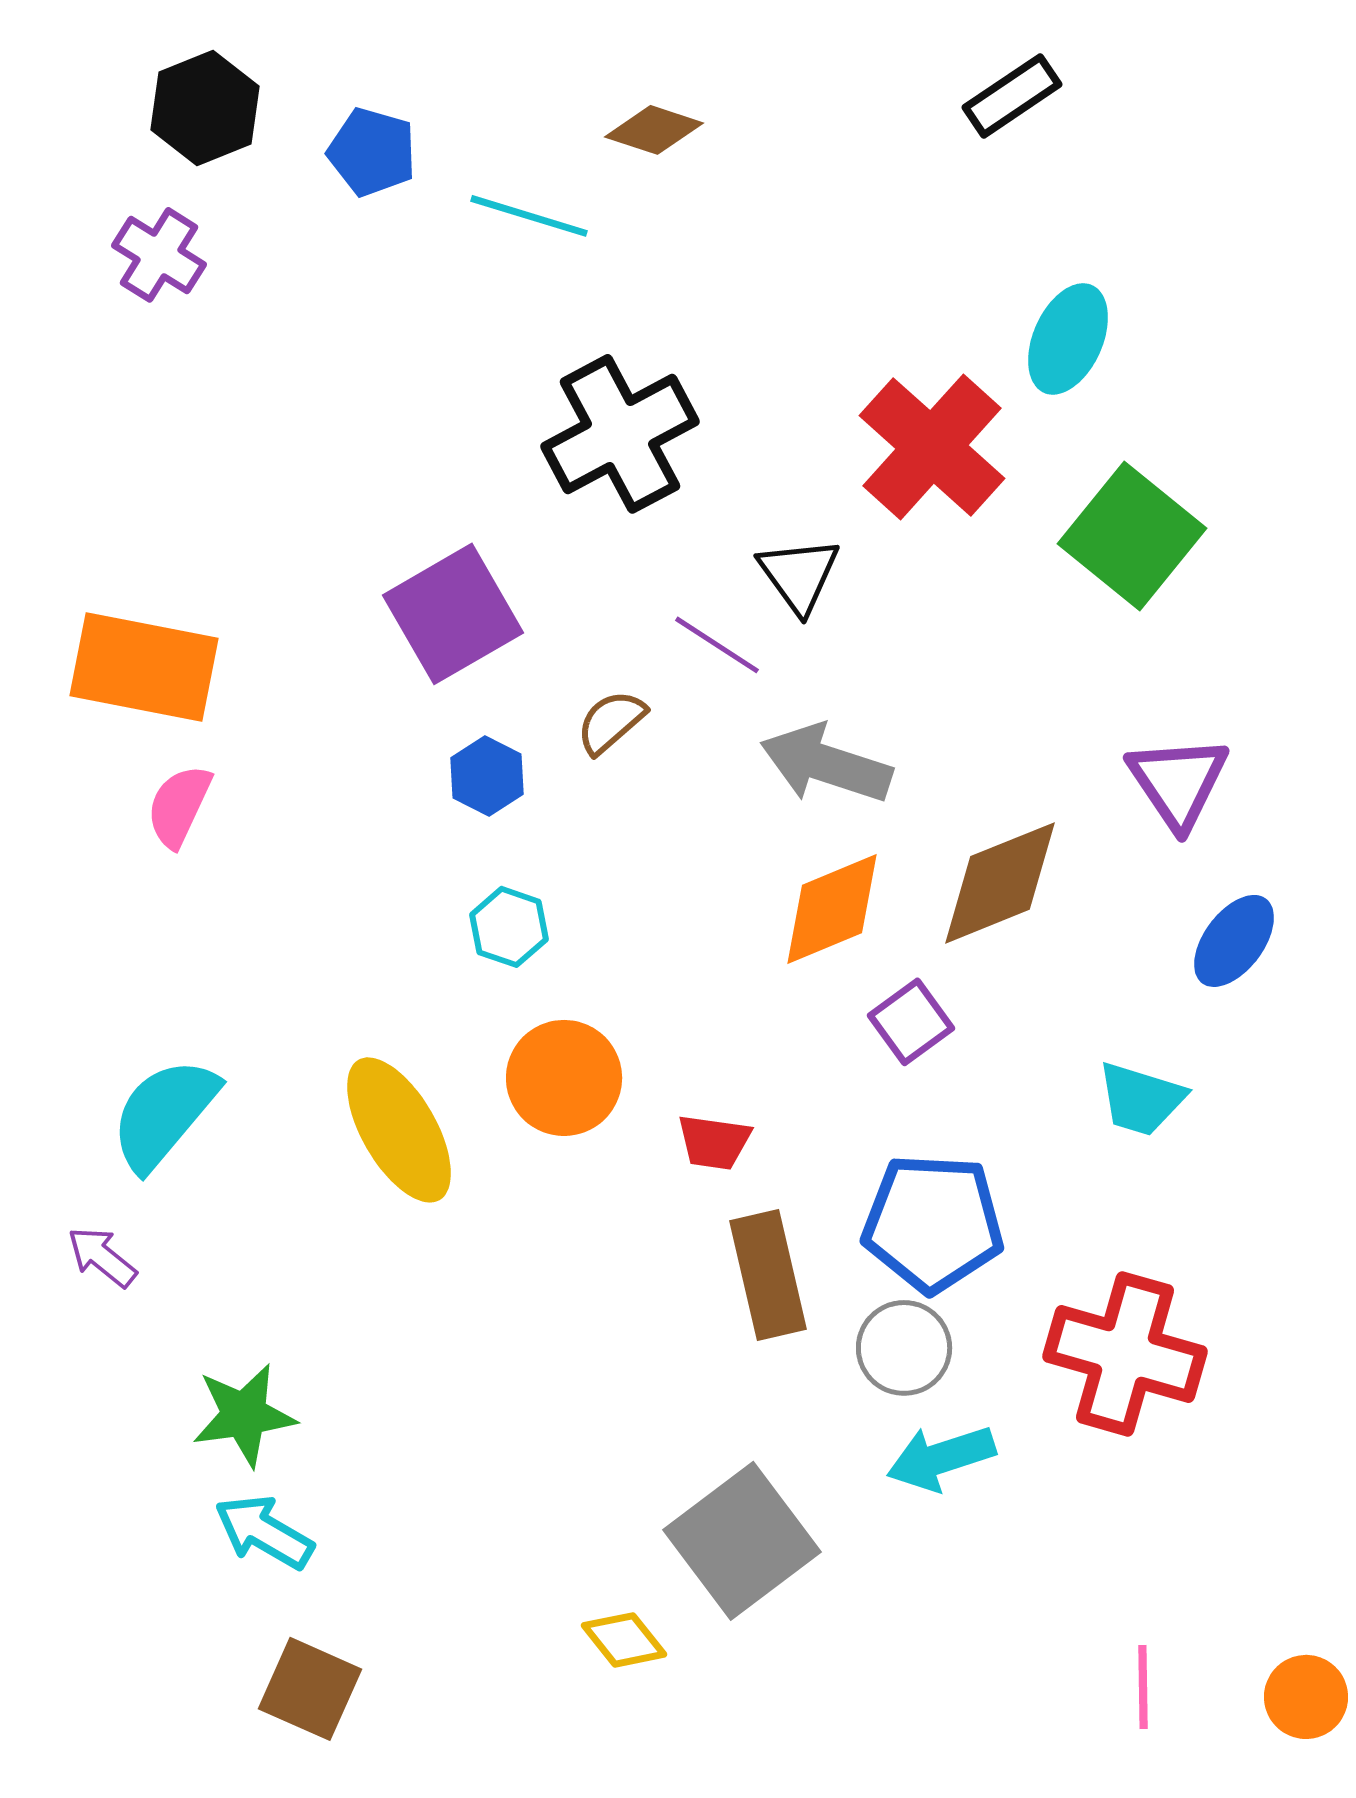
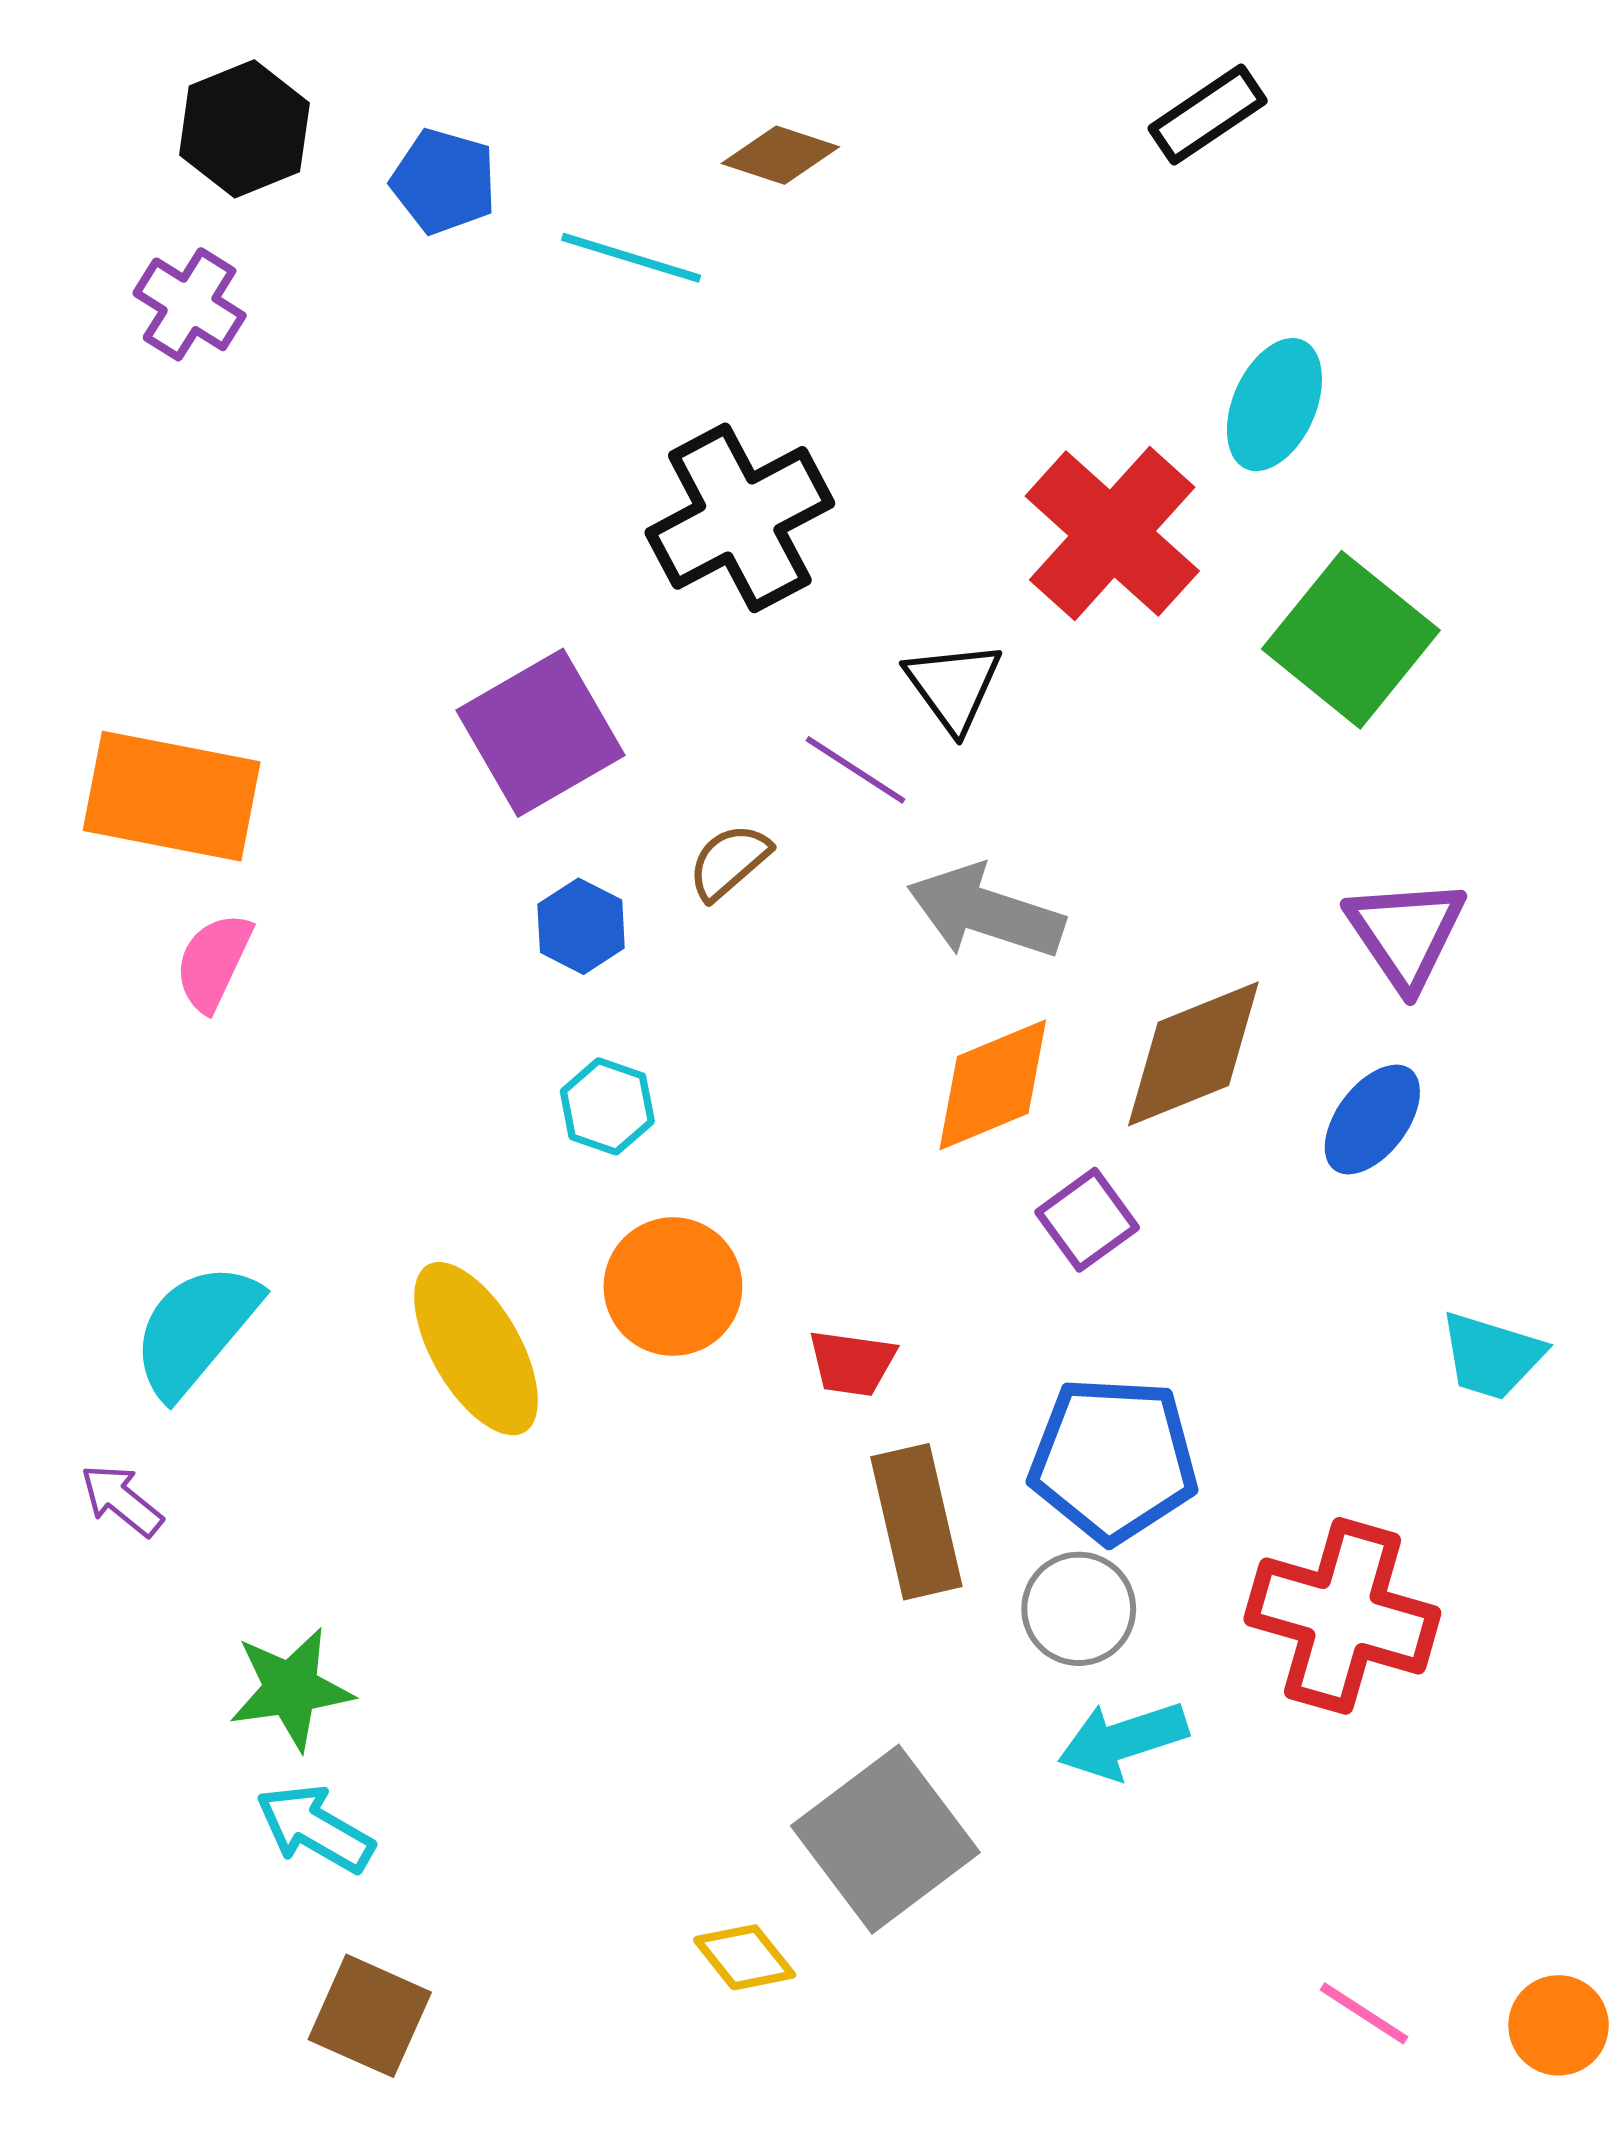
blue ellipse: (1234, 941) -> (1372, 1119), moved
cyan trapezoid: (1141, 1099) -> (1492, 1356), moved
pink line: (1143, 1687) -> (1364, 2013), turned -56

